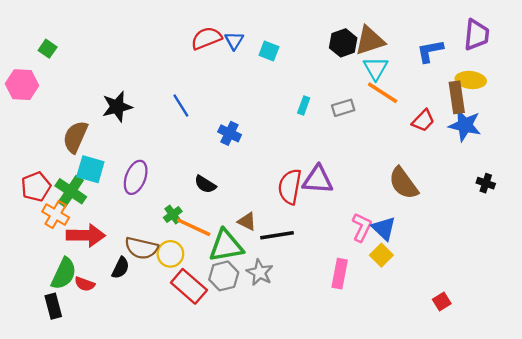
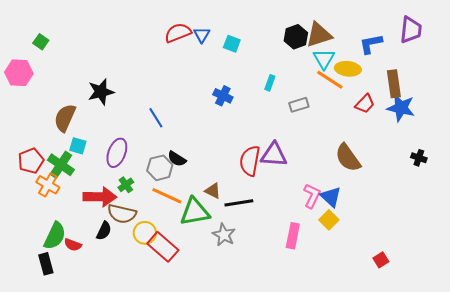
yellow ellipse: (471, 80) -> (348, 69), moved
blue line: (181, 105) -> (156, 118), moved
cyan rectangle: (304, 105) -> (270, 83), moved
gray rectangle: (343, 108) -> (299, 105), moved
blue cross: (230, 133) -> (223, 96), moved
cyan square: (90, 169) -> (78, 146), size x0.7
green cross: (173, 214) -> (126, 185), moved
red arrow: (86, 235) -> (100, 197), moved
yellow circle: (170, 254) -> (145, 233), moved
gray hexagon: (224, 276) -> (160, 168), moved

